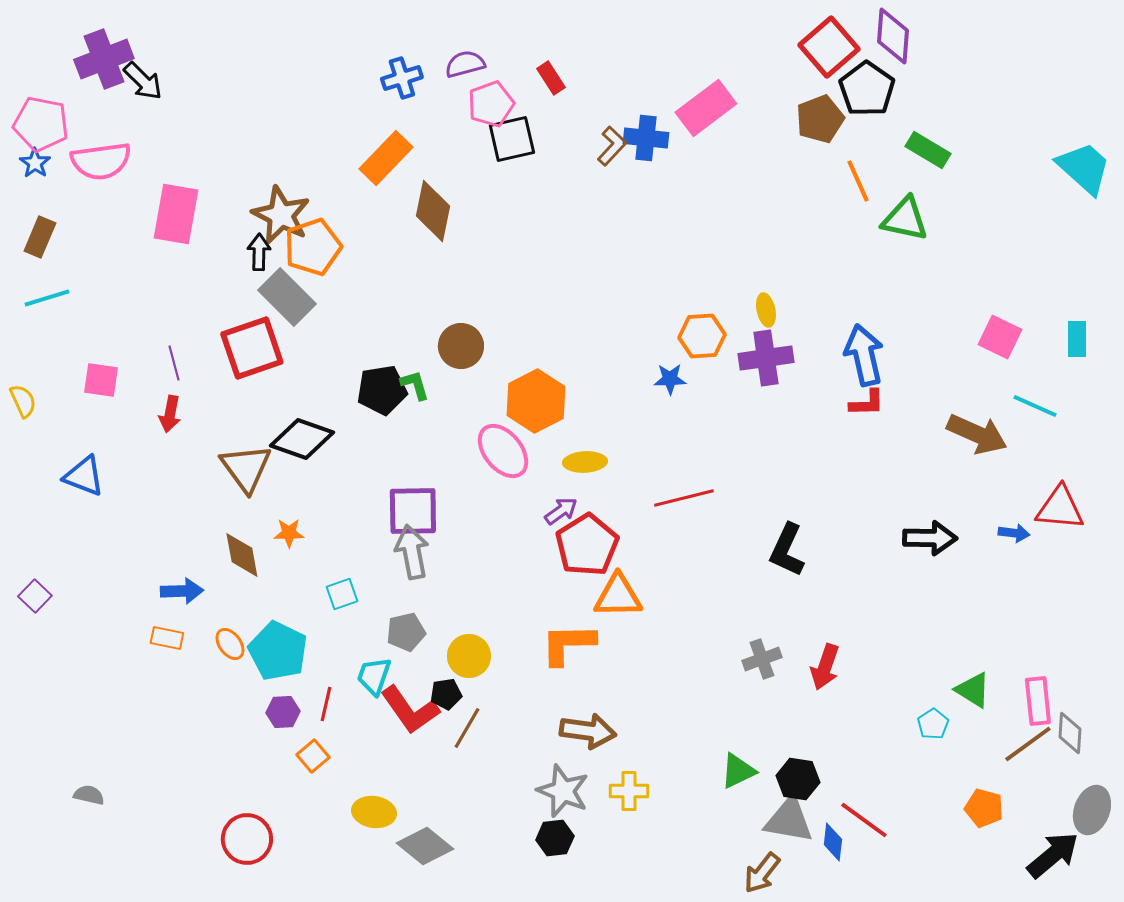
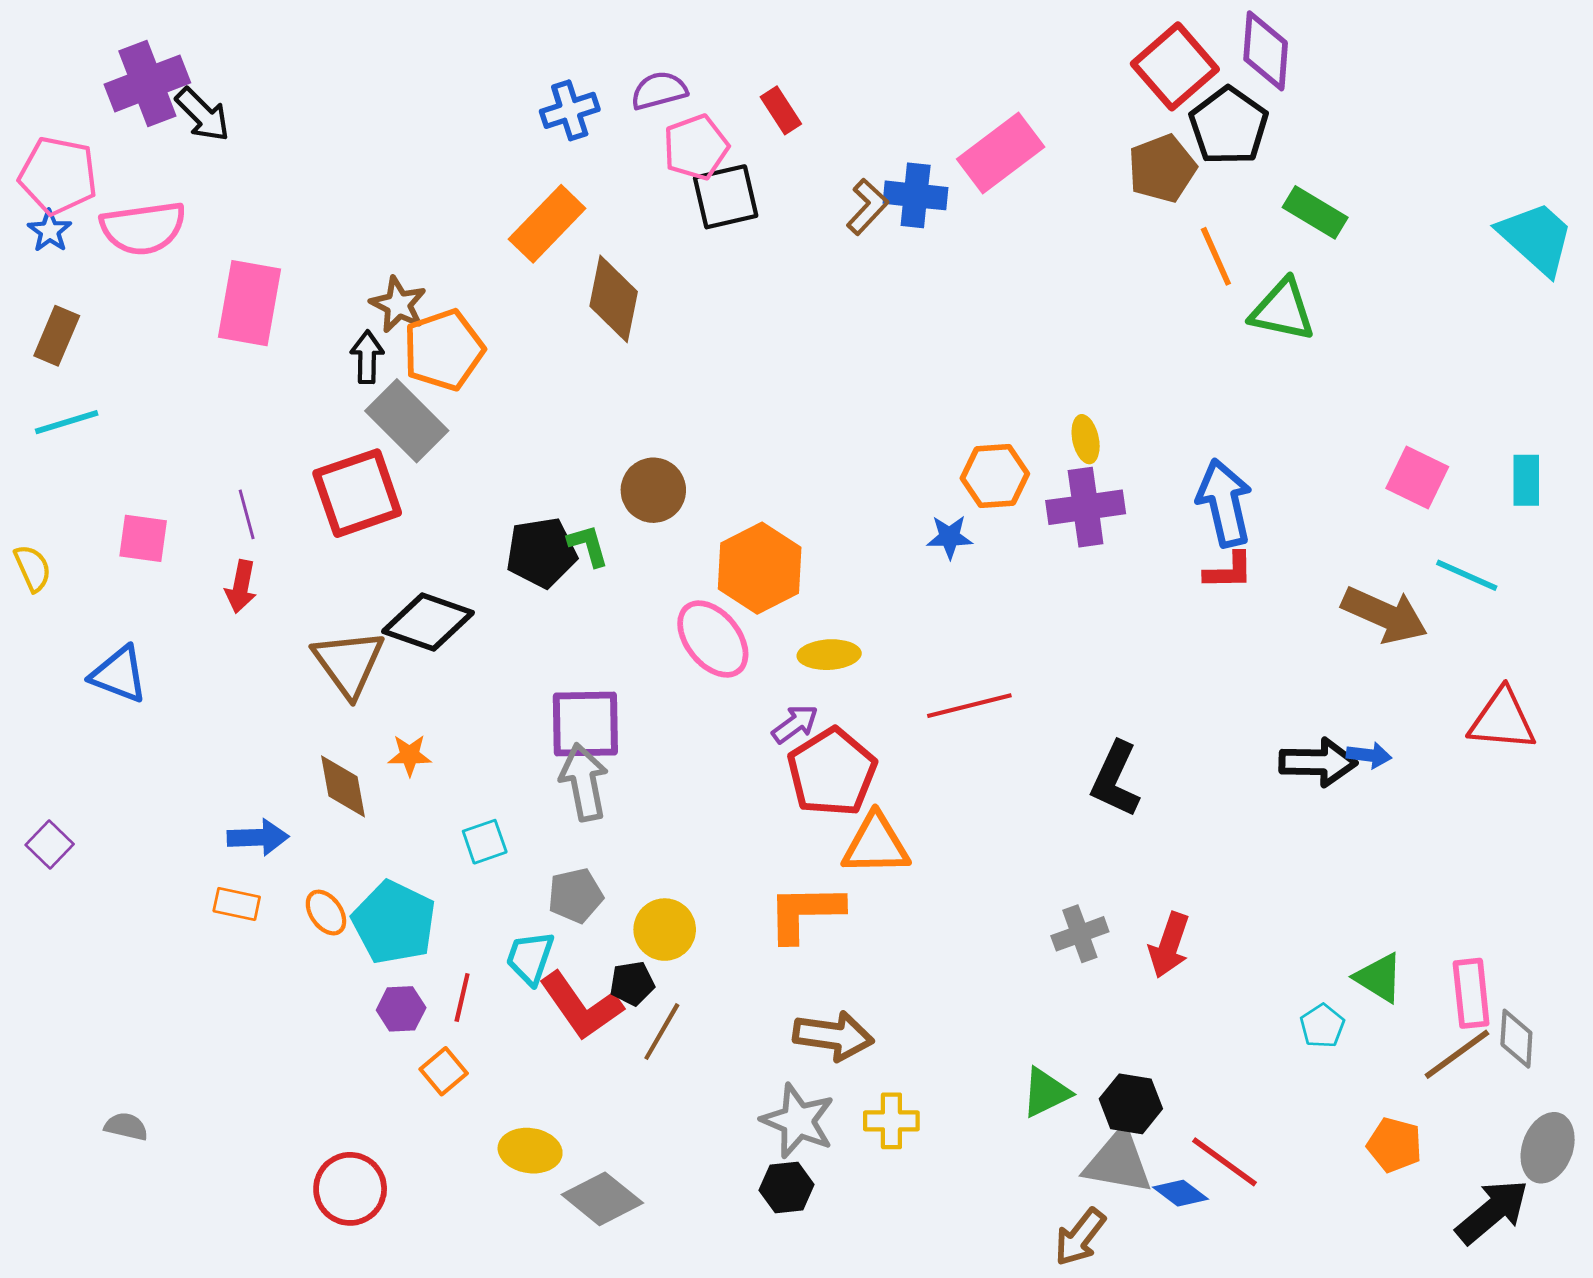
brown star: (281, 215) -> (398, 305), size x0.7
blue arrow: (1014, 533) -> (1369, 755), moved
blue diamond: (833, 842) -> (1181, 1193), turned -60

